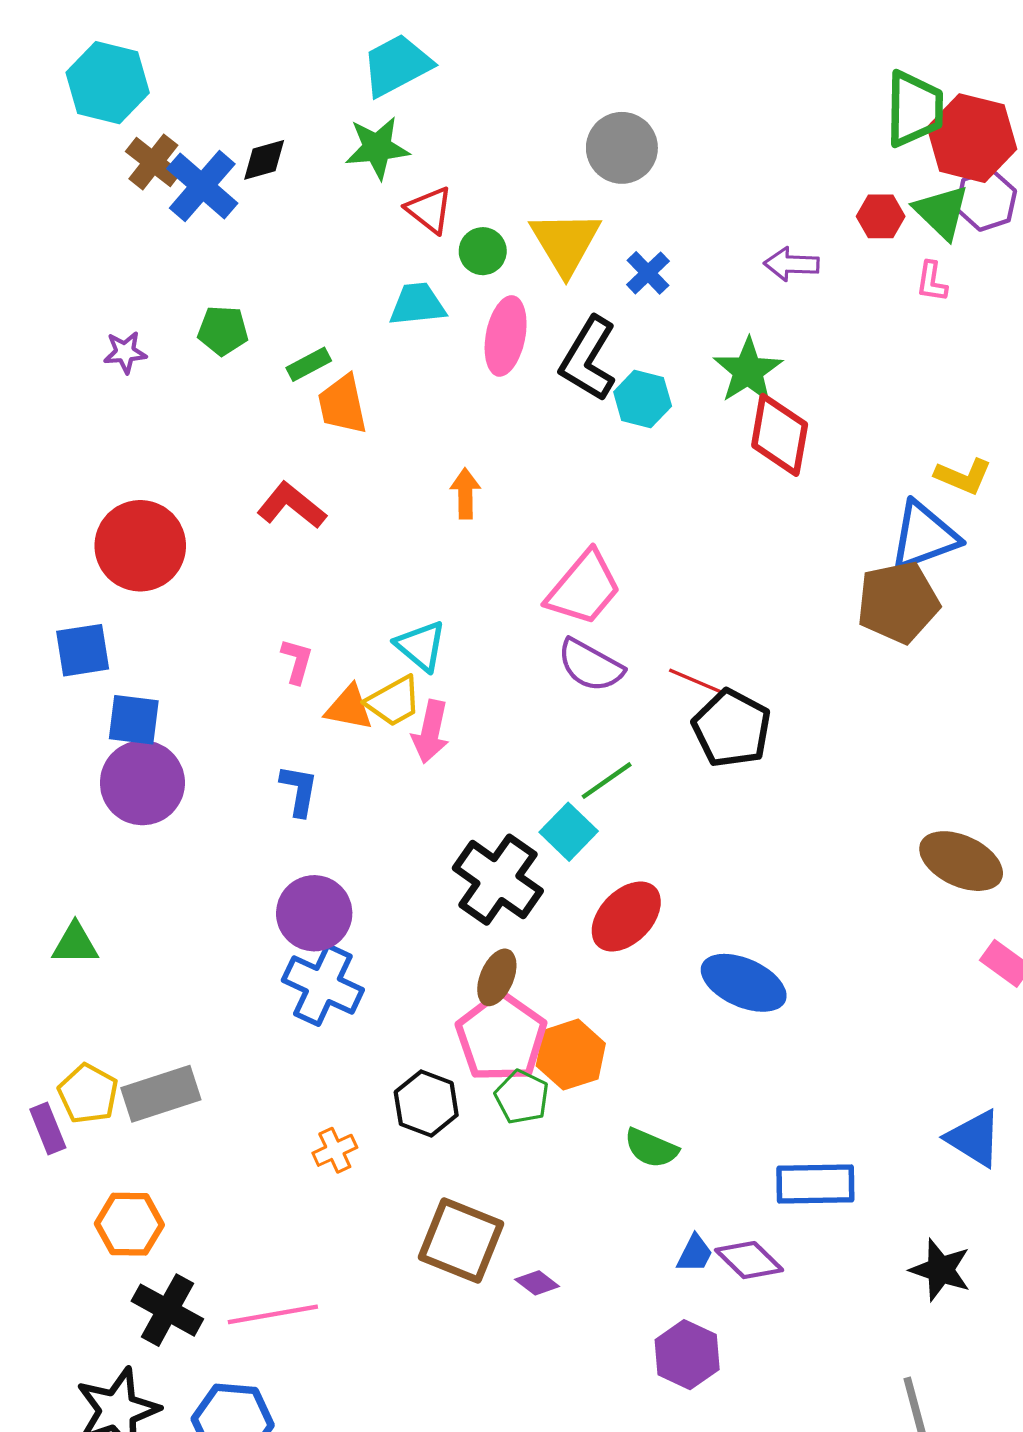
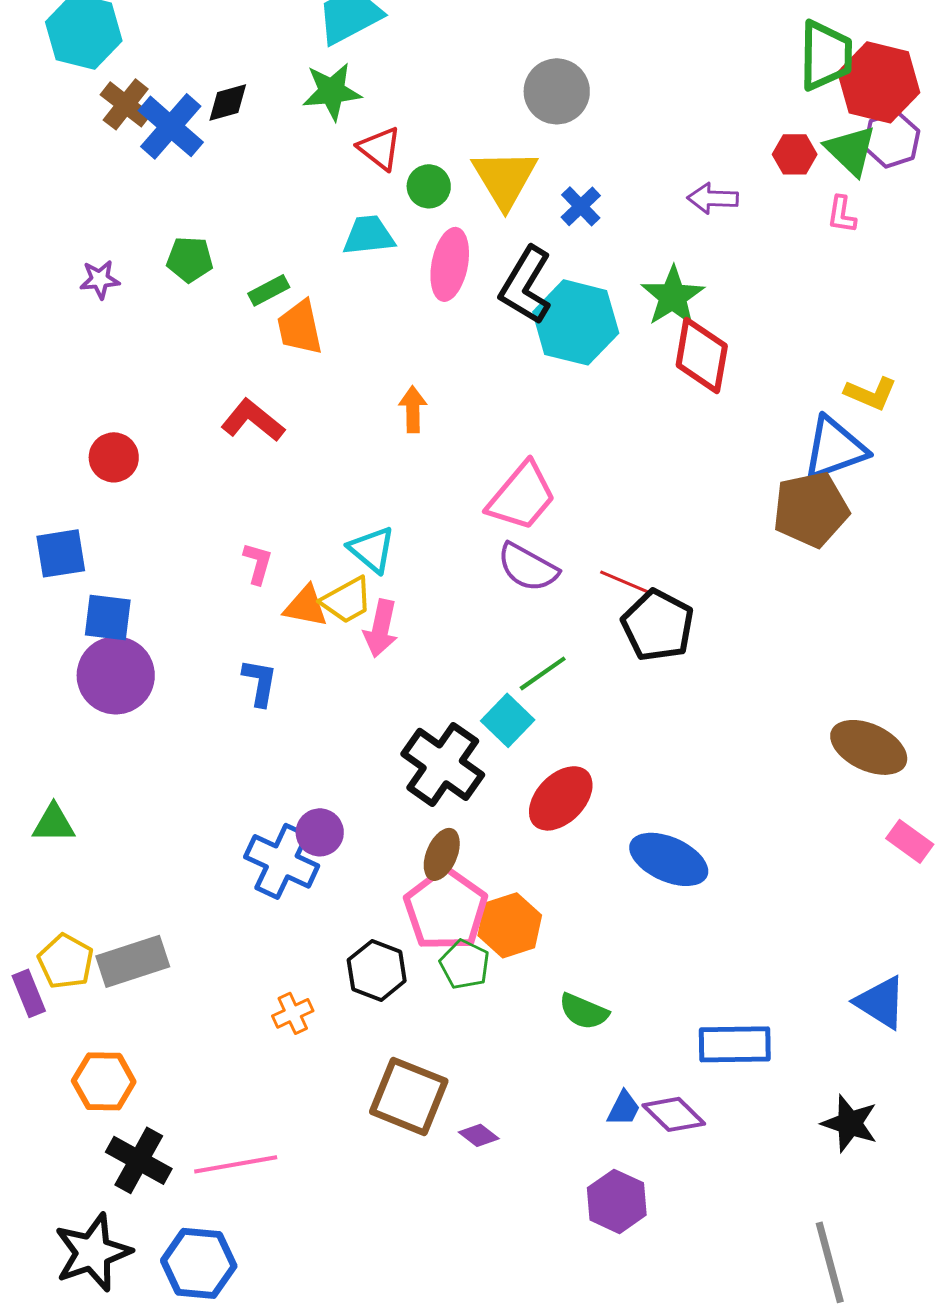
cyan hexagon: (643, 399) -> (576, 322), size x1.6
red circle: (140, 546) -> (114, 457), size x0.6
purple circle: (314, 913) -> (320, 832), moved, size x0.7

